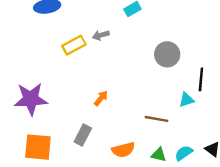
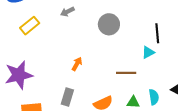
yellow rectangle: (74, 45) -> (30, 26), moved
gray circle: (167, 54) -> (109, 24), moved
cyan semicircle: (184, 153) -> (154, 97), turned 126

